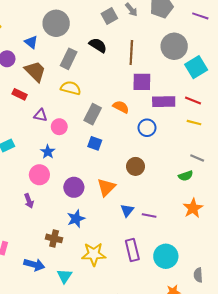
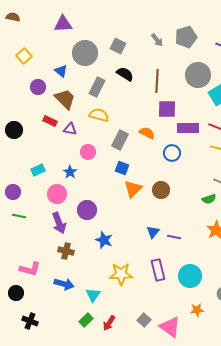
gray square: (109, 16) -> (118, 46), moved, turned -35
purple triangle: (40, 115) -> (70, 129), moved
blue star: (48, 152) -> (70, 172), moved
pink circle: (39, 175) -> (57, 194), moved
purple circle: (74, 187) -> (87, 210), moved
orange triangle: (106, 187) -> (133, 189), moved
purple arrow: (29, 201) -> (59, 223), size x1.5
blue star: (76, 219) -> (104, 240), turned -30
brown cross: (54, 238) -> (66, 251), moved

